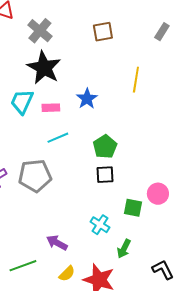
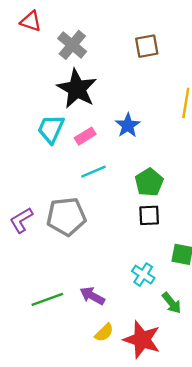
pink rectangle: (51, 108) -> (85, 136), turned -30
green arrow: (124, 249) -> (172, 303), turned -66
green line: (23, 266) -> (47, 299), moved

